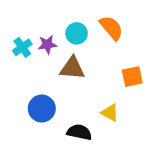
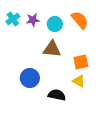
purple star: (47, 45) -> (33, 20), moved
cyan cross: (22, 47) -> (13, 19), moved
orange square: (132, 77) -> (81, 62), moved

